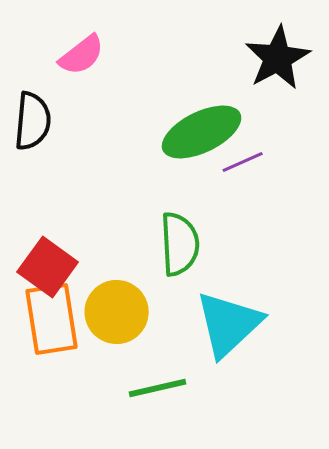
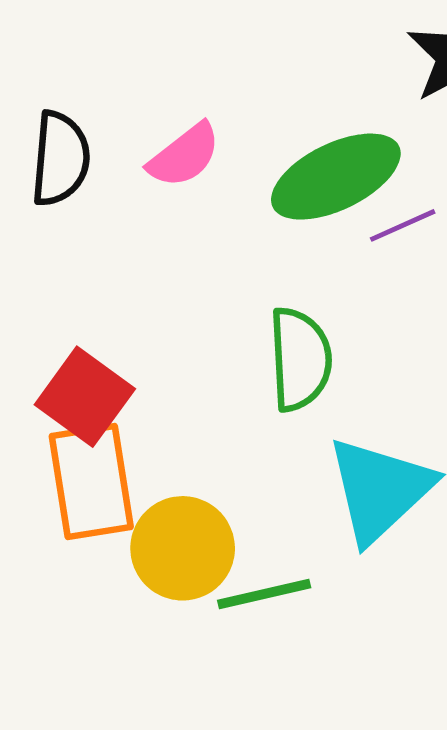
pink semicircle: (82, 55) -> (184, 155), moved
yellow circle: (117, 312) -> (183, 548), moved

